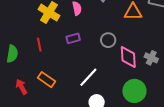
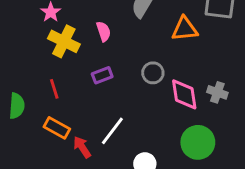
white line: (88, 77) -> (112, 131), moved
orange rectangle: (46, 80) -> (57, 128), moved
red arrow: (21, 87) -> (82, 147), moved

